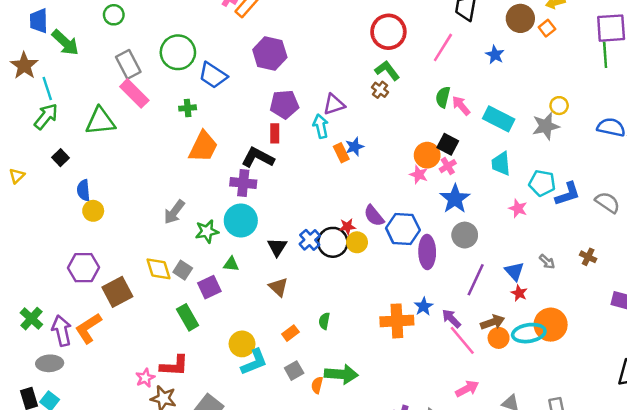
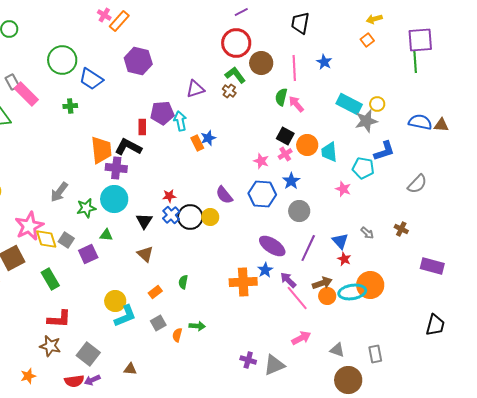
brown circle: (520, 18) -> (261, 63), moved
pink line: (443, 47) -> (294, 68), moved, turned -35
gray rectangle: (128, 64) -> (12, 82), moved, size x0.7
purple pentagon: (284, 104) -> (162, 113), moved
purple triangle: (334, 104) -> (195, 89), moved
cyan rectangle: (499, 119) -> (349, 104), moved
orange trapezoid: (203, 147) -> (101, 150), moved, turned -32
orange circle: (427, 155) -> (307, 145), moved
blue L-shape: (568, 194) -> (384, 151), moved
blue star: (455, 199) -> (291, 181), size x0.7
gray semicircle: (607, 202) -> (417, 184), turned 100
red star: (347, 227) -> (169, 196), moved
blue hexagon: (403, 229) -> (262, 194), moved
purple ellipse: (427, 252) -> (272, 246), moved, turned -56
green rectangle: (188, 317) -> (50, 279), moved
green arrow: (341, 374) -> (197, 326), size x0.6
pink star: (145, 378) -> (29, 226), moved, size x1.8

